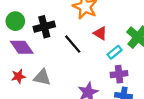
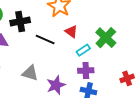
black line: (73, 44) -> (45, 40), turned -30
gray triangle: (42, 77) -> (30, 73), moved

